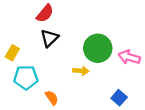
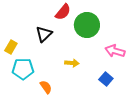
red semicircle: (45, 13) -> (63, 12), moved
green circle: (98, 48) -> (87, 25), moved
blue square: (119, 98) -> (106, 79), moved

